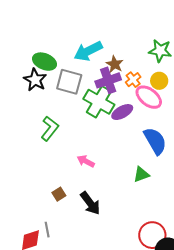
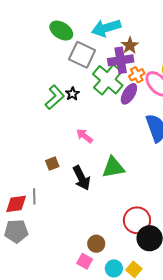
black star: (35, 80) -> (72, 94), moved, size x0.6
orange cross: (133, 80) -> (137, 75), moved
purple ellipse: (122, 112) -> (129, 94), turned -40
green triangle: (141, 174) -> (113, 167), moved, size x1.4

